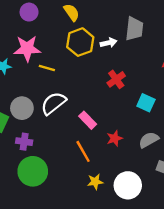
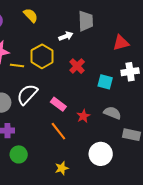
yellow hexagon: (80, 42) -> (42, 56), moved
gray semicircle: (149, 140) -> (112, 113), turned 60
green circle: (33, 171) -> (19, 154), size x0.7
yellow star: (95, 182) -> (62, 168), moved

